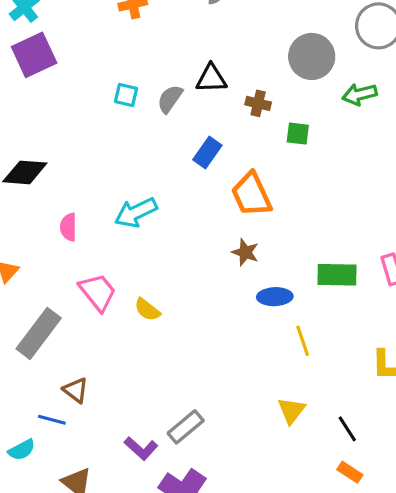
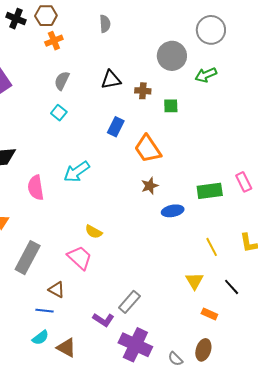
cyan square: (126, 95) -> (59, 113), moved, turned 35
gray semicircle: (170, 99) -> (62, 81), moved
pink semicircle: (68, 227) -> (36, 188), size x1.4
brown star: (245, 252) -> (150, 186), turned -30
pink trapezoid: (98, 292) -> (80, 258), moved
yellow line: (303, 341) -> (212, 247), moved
cyan semicircle: (22, 450) -> (40, 338), moved
orange rectangle: (350, 472) -> (209, 314), moved

